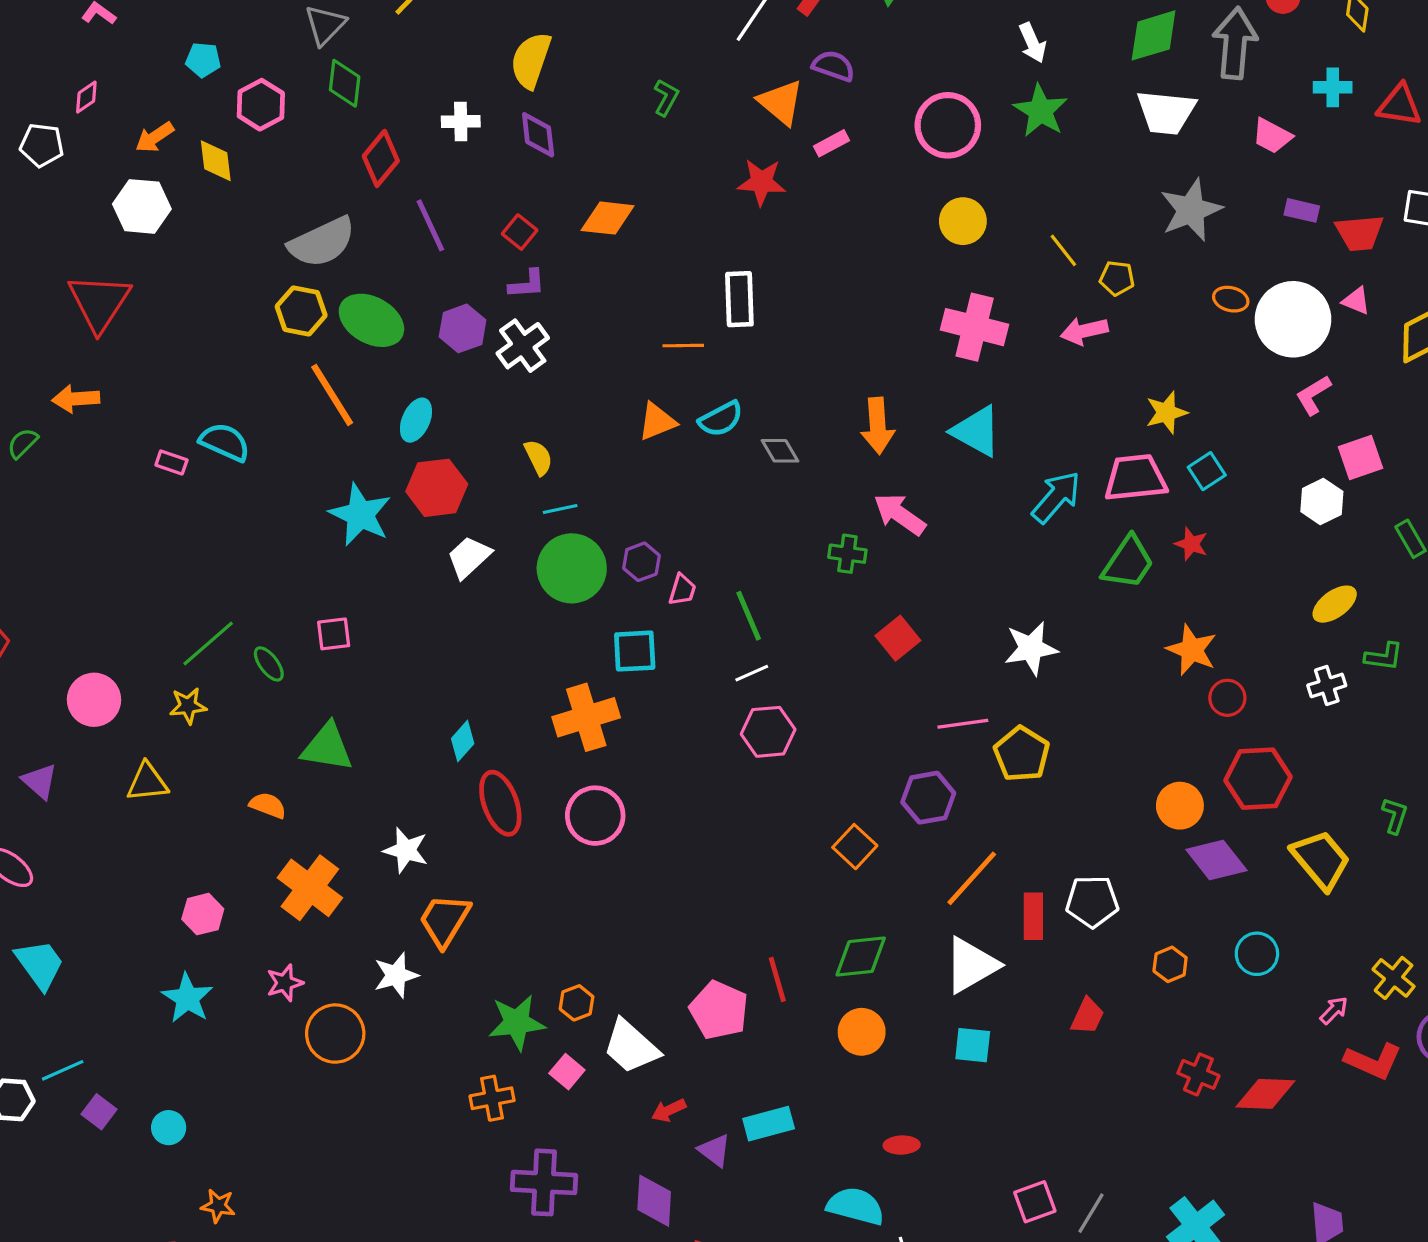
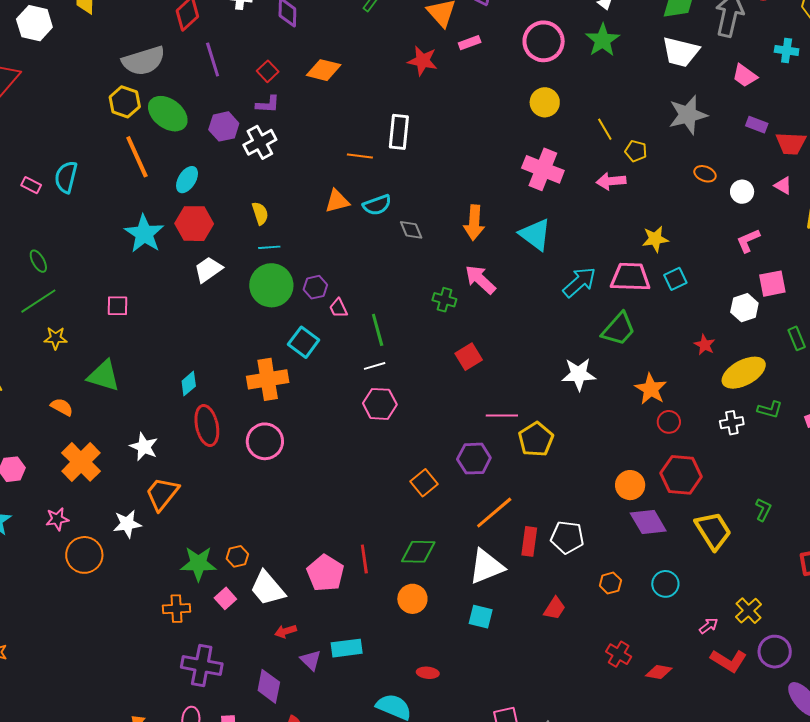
white circle: (1293, 319) -> (742, 192), size x0.5
cyan semicircle: (225, 442) -> (66, 177), turned -108
red star: (1191, 544) -> (705, 345), moved
pink trapezoid: (682, 590) -> (338, 308), turned 130
yellow ellipse: (1335, 604) -> (744, 373), size x1.5
white star: (1031, 648) -> (579, 374), moved
cyan square: (635, 651) -> (304, 342), turned 32
green ellipse: (269, 664) -> (38, 261), moved
yellow star: (188, 706) -> (56, 338), moved
red diamond: (1265, 1094) -> (659, 672), size x0.7

